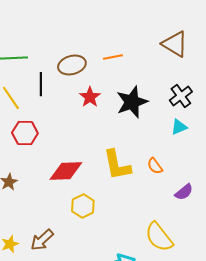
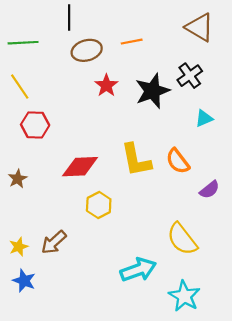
black line: (41, 84) -> (69, 17), moved
black cross: (181, 96) -> (190, 76), moved
orange semicircle: (155, 166) -> (178, 161), size x1.4

